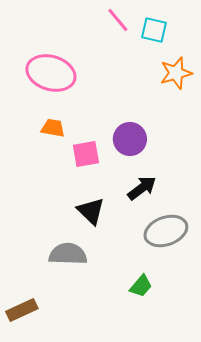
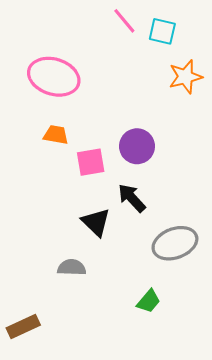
black arrow: (142, 188) -> (132, 198), moved, turned -96
gray semicircle: (68, 254) -> (72, 267), size x0.7

